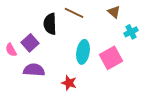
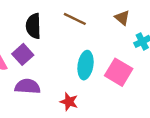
black semicircle: (50, 24) -> (33, 26), moved
pink square: (111, 58) -> (119, 72), turned -30

